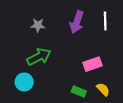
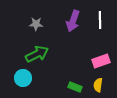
pink rectangle: (93, 64) -> (101, 61), moved
yellow semicircle: (103, 89) -> (98, 85), turned -128

